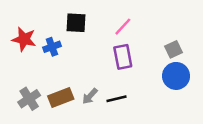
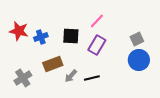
black square: (76, 23) -> (71, 36), moved
purple rectangle: (123, 57) -> (97, 45), turned 42
brown rectangle: (61, 97) -> (53, 64), moved

